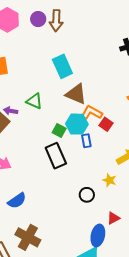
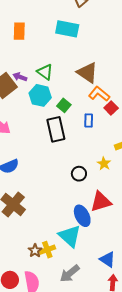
cyan rectangle: (62, 66) -> (67, 29), moved, turned -65
cyan hexagon: (77, 124) -> (40, 95), moved
red triangle: (113, 218) -> (101, 202), size x1.6
blue ellipse: (98, 236) -> (82, 216), turned -50

